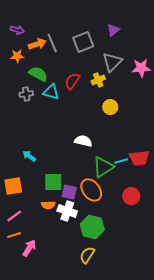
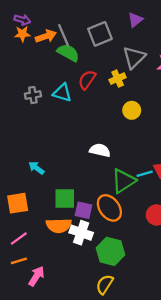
orange star: (17, 56) -> (22, 34), moved
green semicircle: (38, 74) -> (68, 53), moved
orange semicircle: (48, 205) -> (59, 226), size x1.5

